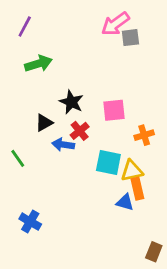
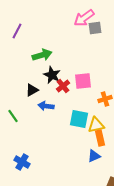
purple line: (25, 27) -> (17, 31), moved
green arrow: (38, 64) -> (42, 55), moved
red cross: (80, 131) -> (63, 86), moved
blue triangle: (125, 202) -> (94, 156), moved, turned -40

